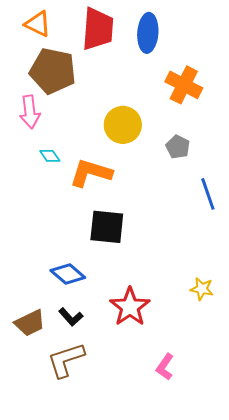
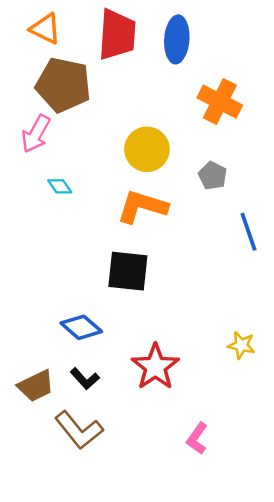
pink arrow: (30, 112) -> (36, 134), turned 36
orange L-shape: (91, 173) -> (142, 207), moved
brown L-shape: (66, 360) -> (79, 430), turned -111

